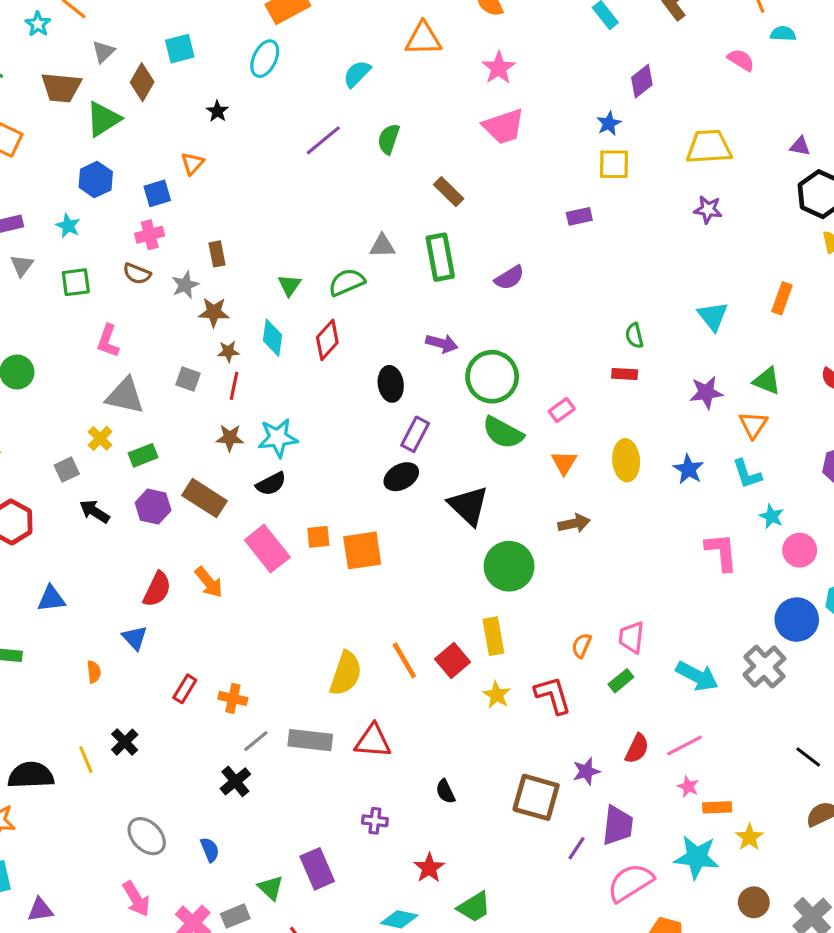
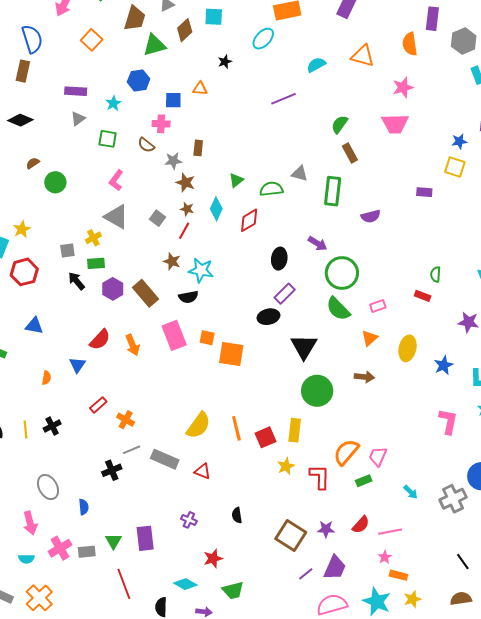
brown trapezoid: (61, 87) -> (135, 18), turned -96
green semicircle: (389, 139) -> (340, 124), moved
orange triangle: (192, 164) -> (200, 89), turned 35
green rectangle: (143, 455) -> (96, 263), moved
orange semicircle: (581, 646) -> (346, 452), size x1.8
cyan arrow: (697, 676) -> (411, 492), size x0.6
red triangle: (373, 741) -> (202, 471), size x0.7

